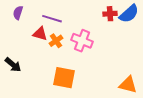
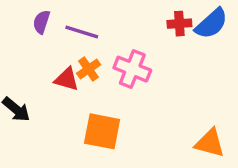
purple semicircle: (18, 13) -> (41, 22), moved
red triangle: (40, 34) -> (67, 79), moved

